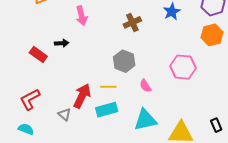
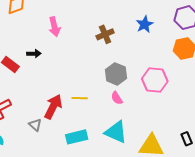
gray hexagon: (124, 61) -> (116, 74), moved
cyan rectangle: (107, 110) -> (77, 137), moved
cyan triangle: (145, 120) -> (116, 132), turned 35

